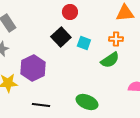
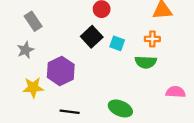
green semicircle: (110, 60) -> (146, 62), turned 36

